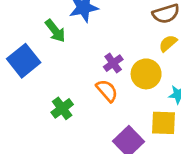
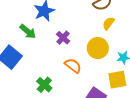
purple cross: (113, 63) -> (63, 38), moved

